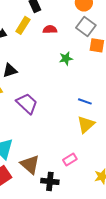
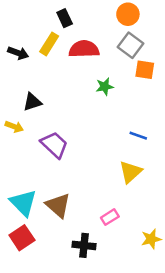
red semicircle: (50, 29) -> (84, 49), size x1.6
blue line: (85, 101) -> (138, 136), moved
brown triangle: (30, 164) -> (58, 205), moved

